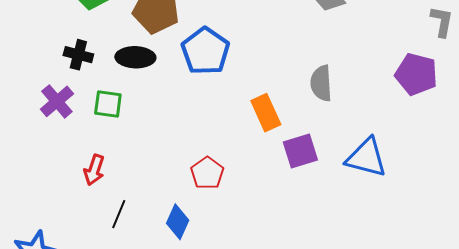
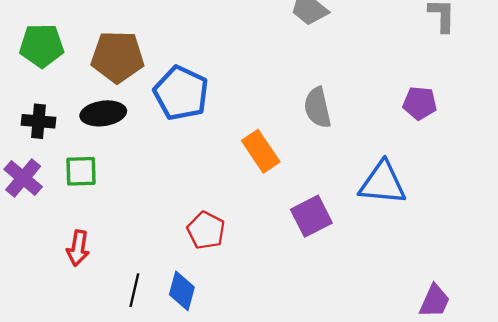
purple pentagon: (416, 74) -> (420, 103), moved, size x0.7
purple square: (300, 151) -> (311, 216), moved
black line: (119, 214) -> (134, 290), moved

